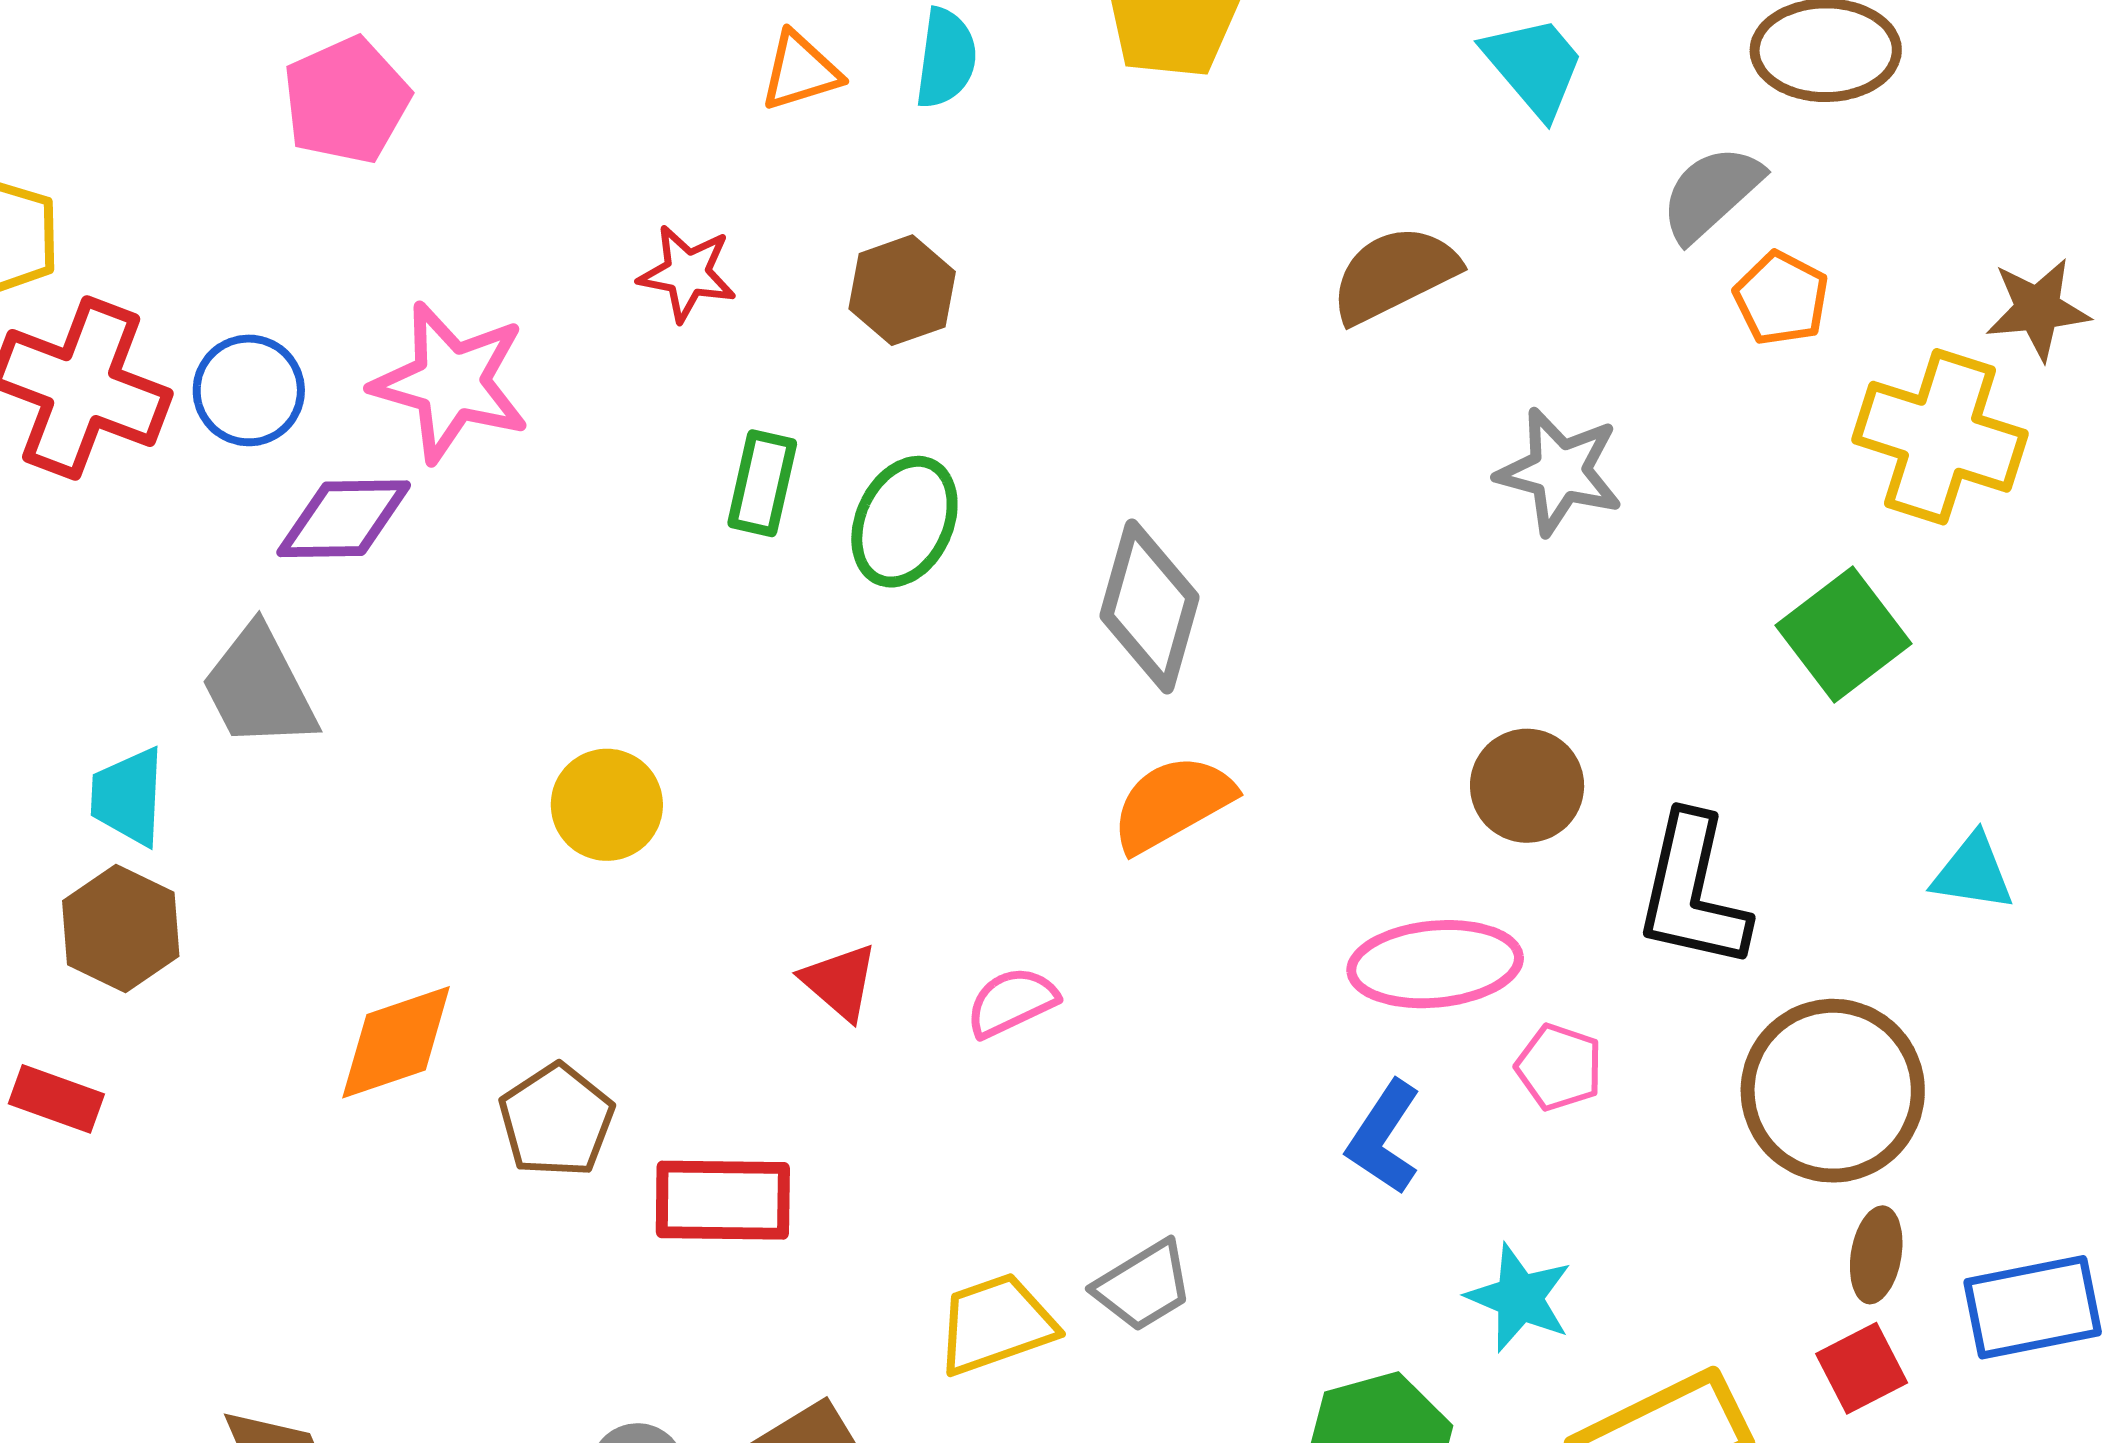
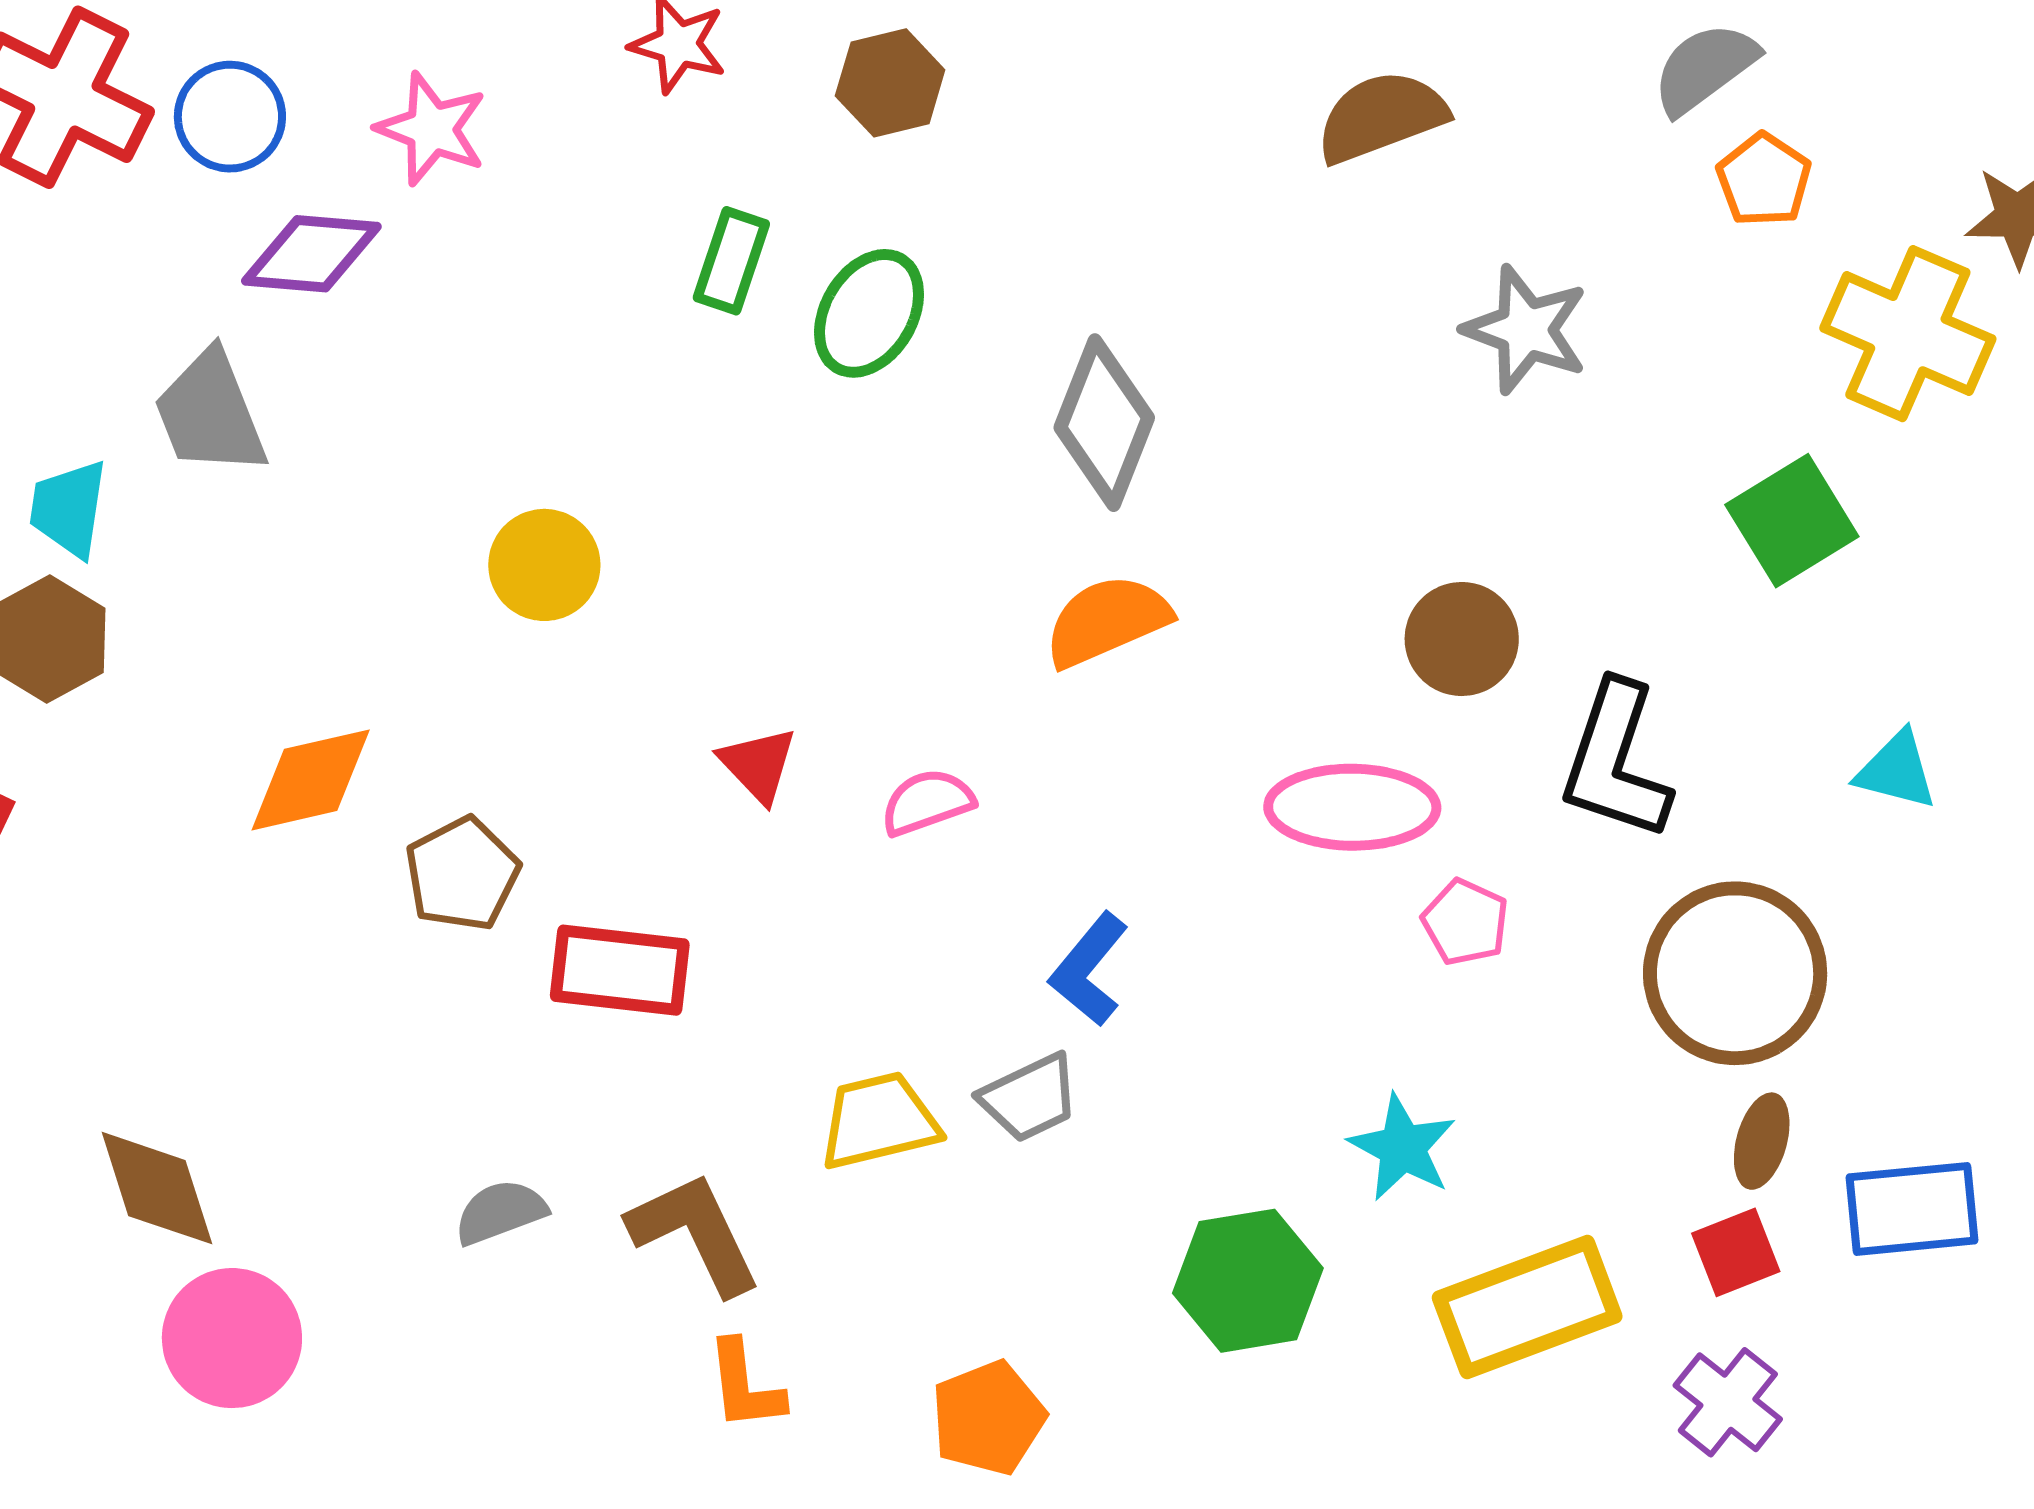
pink star: (451, 382) -> (432, 129), size x0.7
blue L-shape: (1384, 1137) -> (1089, 969), moved

